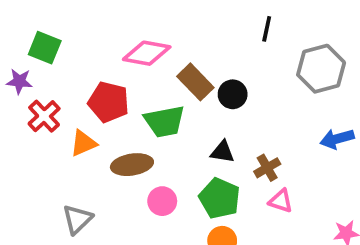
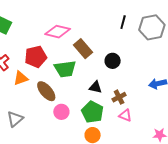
gray hexagon: (321, 69) -> (152, 27), moved
black circle: (233, 94) -> (113, 61), moved
red pentagon: (109, 102) -> (36, 57), turned -30
brown ellipse: (132, 165) -> (46, 91), turned 55

